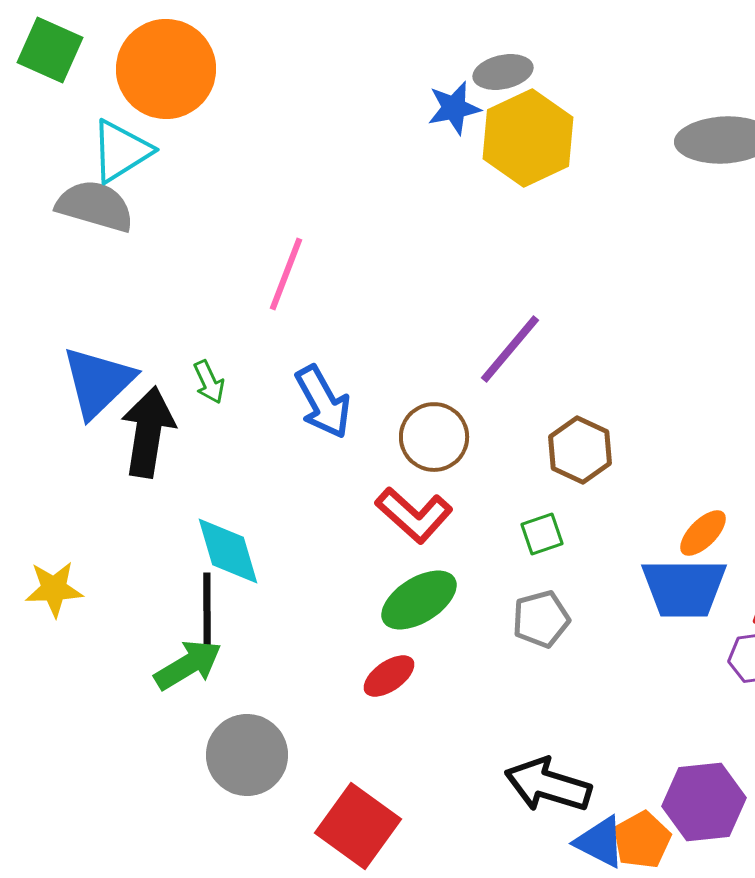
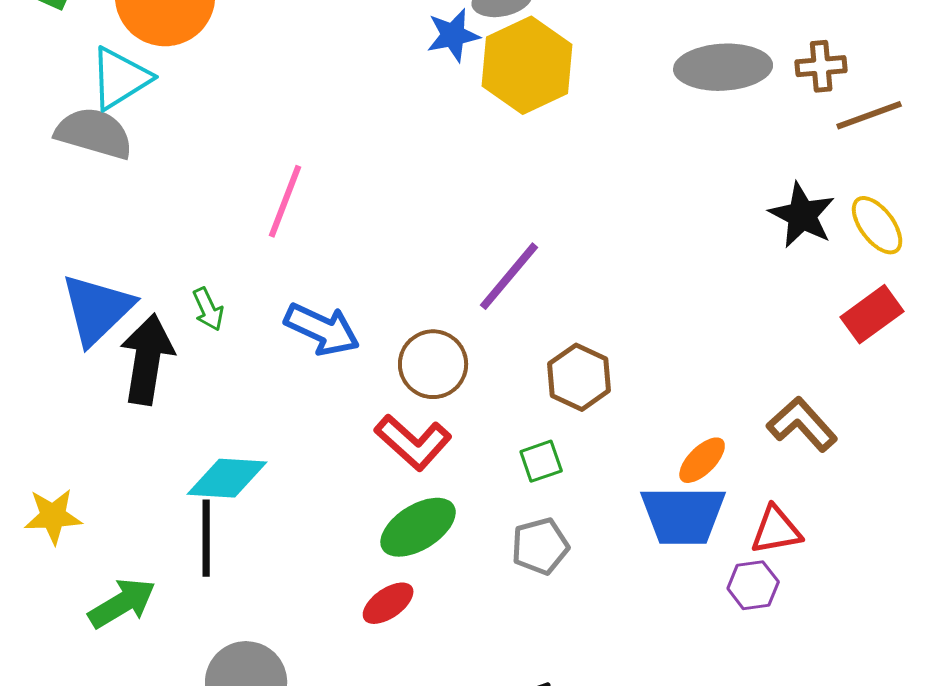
blue arrow: (323, 402) -> (322, 329), turned -36
cyan diamond: (228, 551) -> (227, 478), turned -70
green arrow: (188, 665) -> (122, 603), moved

